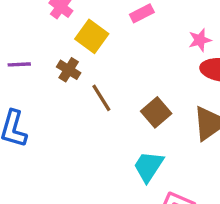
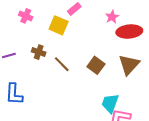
yellow square: (92, 36) -> (59, 25), moved
cyan trapezoid: (148, 166) -> (110, 103), moved

